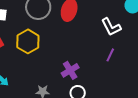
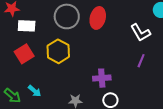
purple cross: (70, 70) -> (102, 78), turned 30

